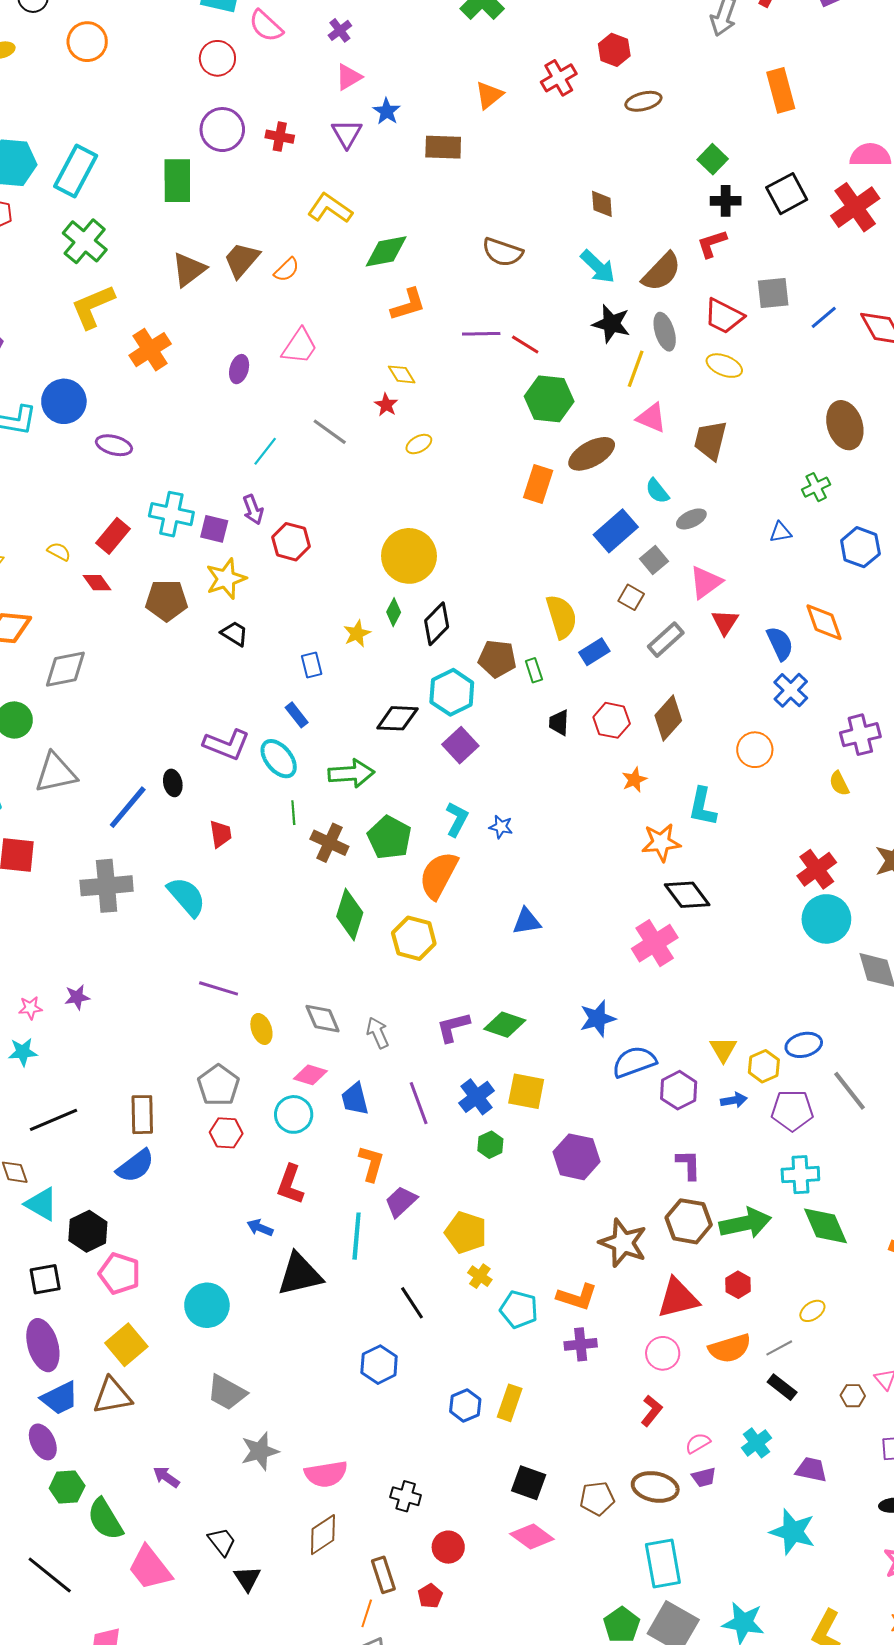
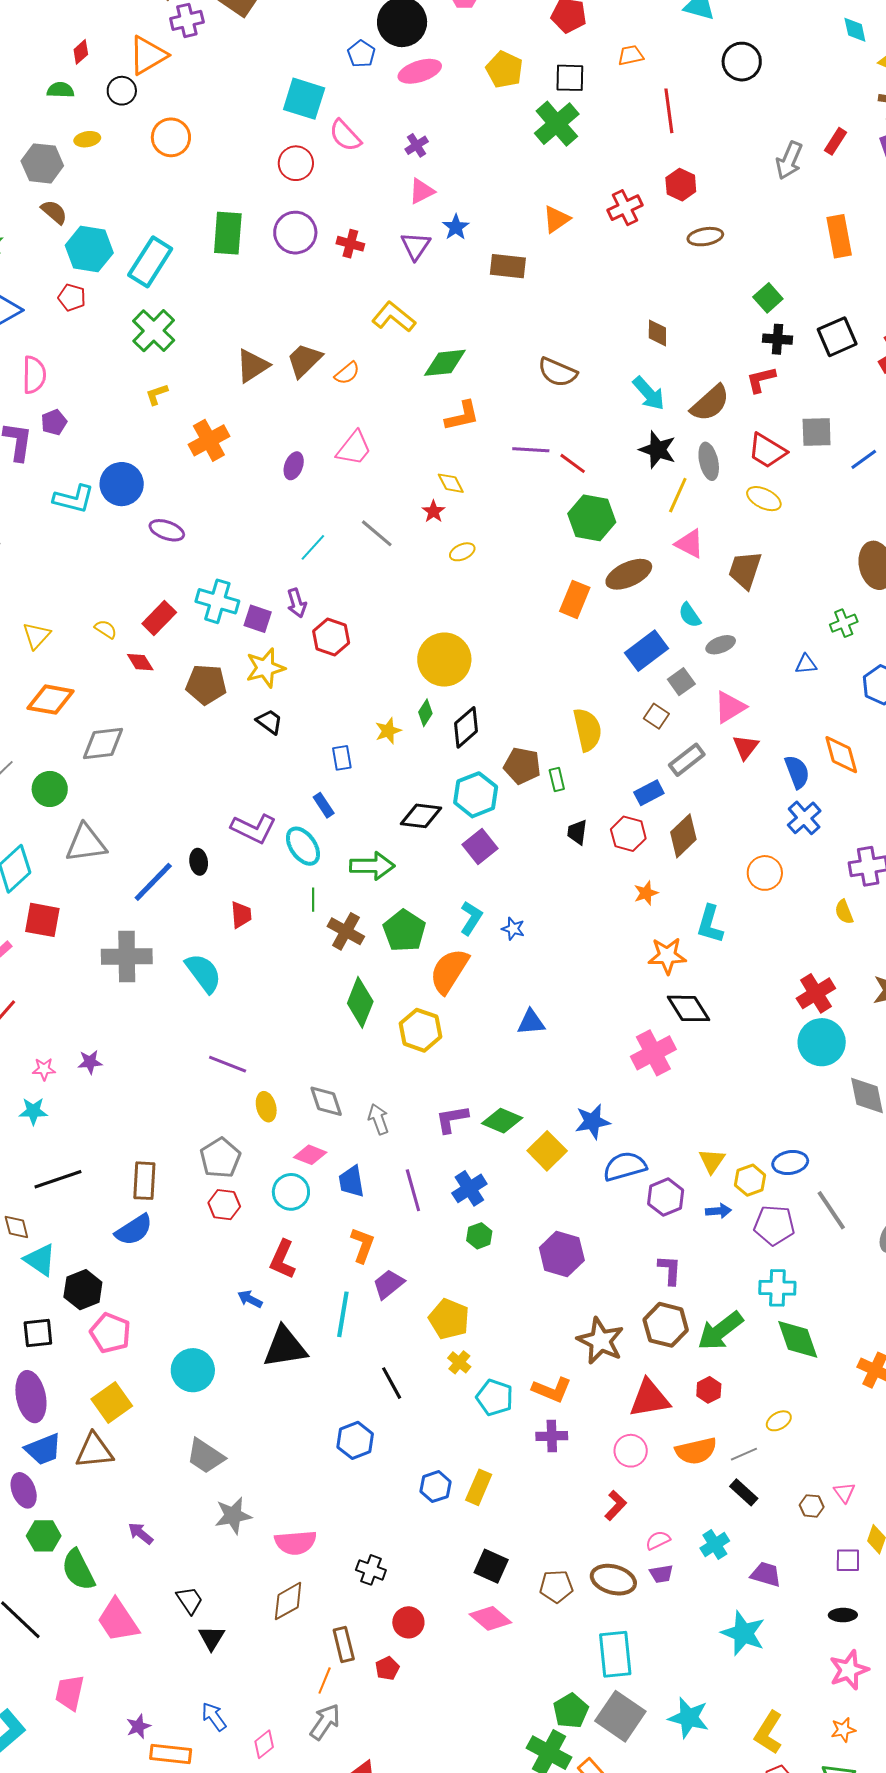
green rectangle: (177, 181) -> (228, 233), moved
yellow L-shape: (93, 307) -> (157, 394), size x0.5
blue rectangle: (594, 652) -> (649, 793), moved
yellow square: (526, 1091) -> (547, 1151), moved, turned 30
green arrow: (745, 1223) -> (720, 1331), turned 150

